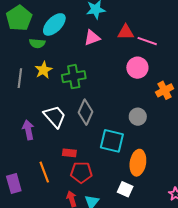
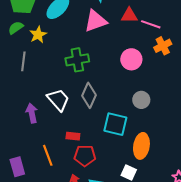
pink triangle: (92, 38) -> (96, 21), size x1.4
green semicircle: (37, 43) -> (16, 28), moved, turned 140
pink circle: (137, 68) -> (131, 59), moved
yellow star: (43, 70) -> (38, 35), moved
orange cross: (165, 90) -> (163, 46), moved

